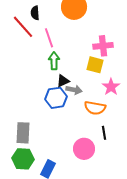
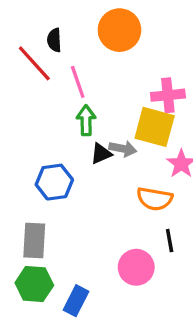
yellow square: (95, 65) -> (155, 127), size x1.4
gray arrow: (74, 90) -> (123, 149), moved
blue hexagon: (56, 98) -> (54, 182), moved

